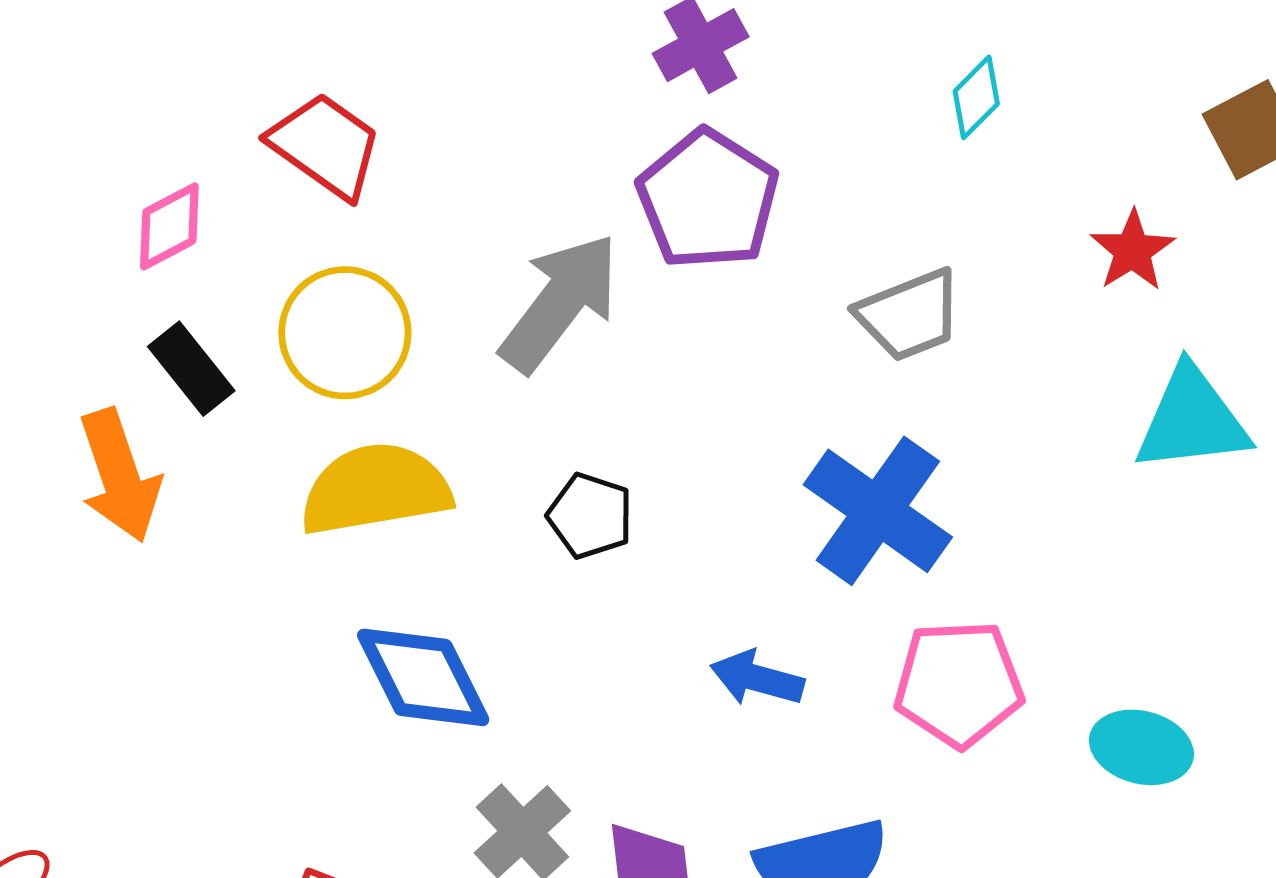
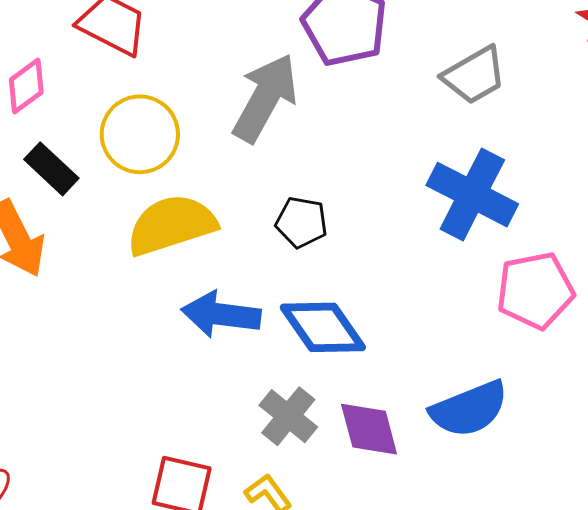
blue diamond: (423, 677) -> (323, 327), moved
blue arrow: (757, 678) -> (221, 314), moved, size x1.4

